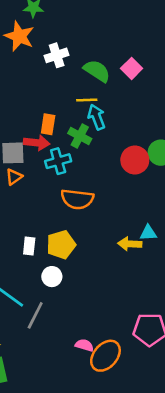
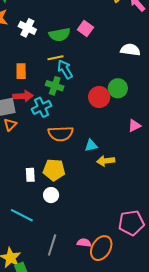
white cross: (57, 55) -> (27, 28), turned -36
green semicircle: (97, 71) -> (60, 35), turned 145
orange rectangle: (48, 124) -> (21, 71), moved
cyan triangle: (148, 233) -> (91, 145), moved
yellow pentagon: (61, 245) -> (54, 170), turned 30
gray line: (35, 315) -> (52, 245), moved

